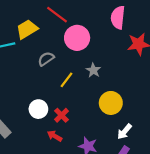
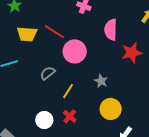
yellow trapezoid: (27, 29) -> (27, 34), moved, turned -140
gray star: (93, 70) -> (101, 81), moved
red cross: (61, 115) -> (70, 116), moved

